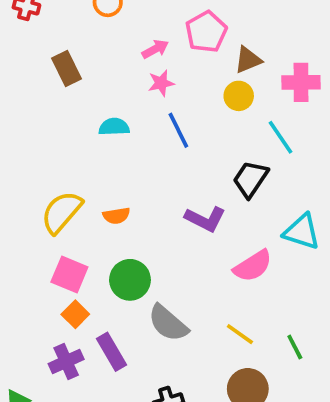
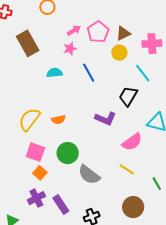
pink pentagon: (206, 32) -> (98, 32), moved
brown rectangle: (66, 68) -> (28, 43), size x1.4
pink star: (161, 83) -> (70, 49), moved
yellow line: (240, 334) -> (127, 169), moved
purple rectangle: (111, 352) -> (61, 205), moved

